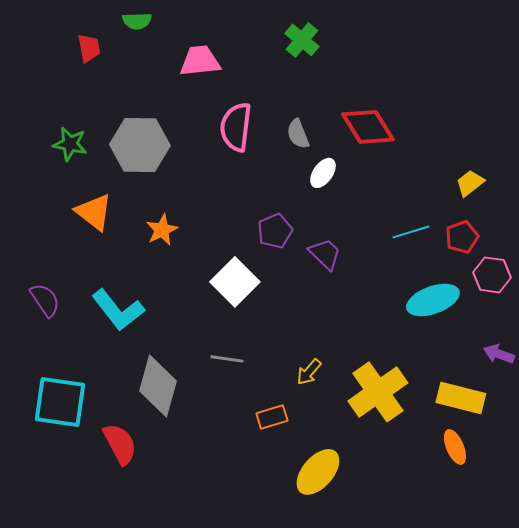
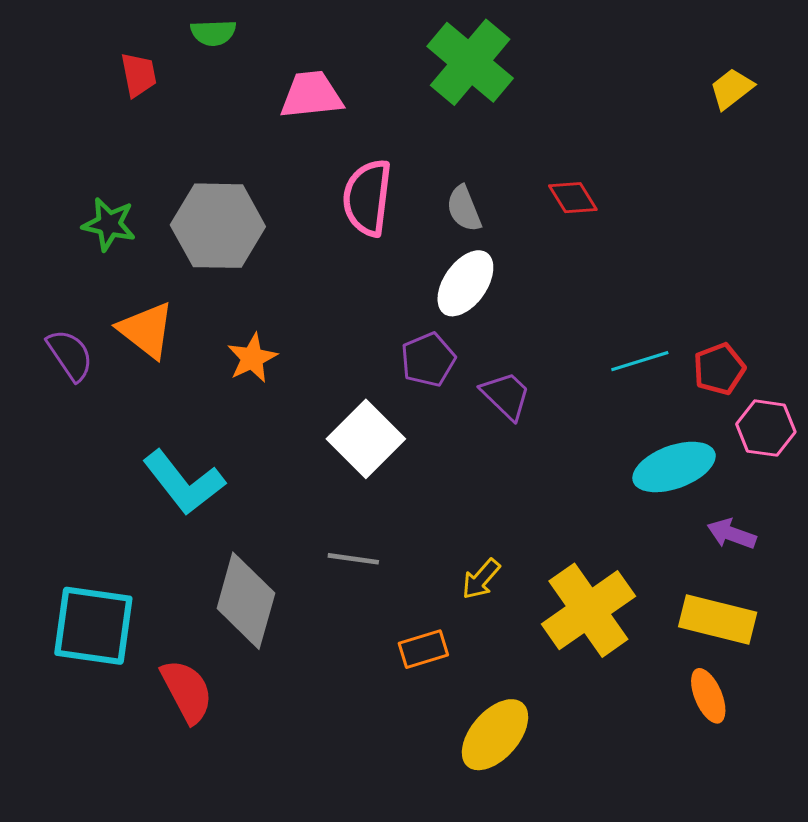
green cross: (302, 40) -> (470, 62), size x1.6
red diamond: (368, 127) -> (573, 198), size x0.6
white ellipse: (323, 173) -> (465, 283), moved, size x1.4
yellow trapezoid: (470, 183) -> (732, 89), moved
purple semicircle: (45, 300) -> (70, 355), moved
purple arrow: (499, 354) -> (732, 534), moved

